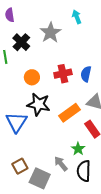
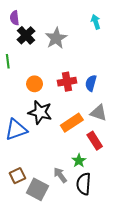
cyan arrow: (77, 17) -> (96, 22), moved
black cross: (21, 42) -> (26, 35), moved
blue triangle: (16, 122) -> (16, 130), turned 35

